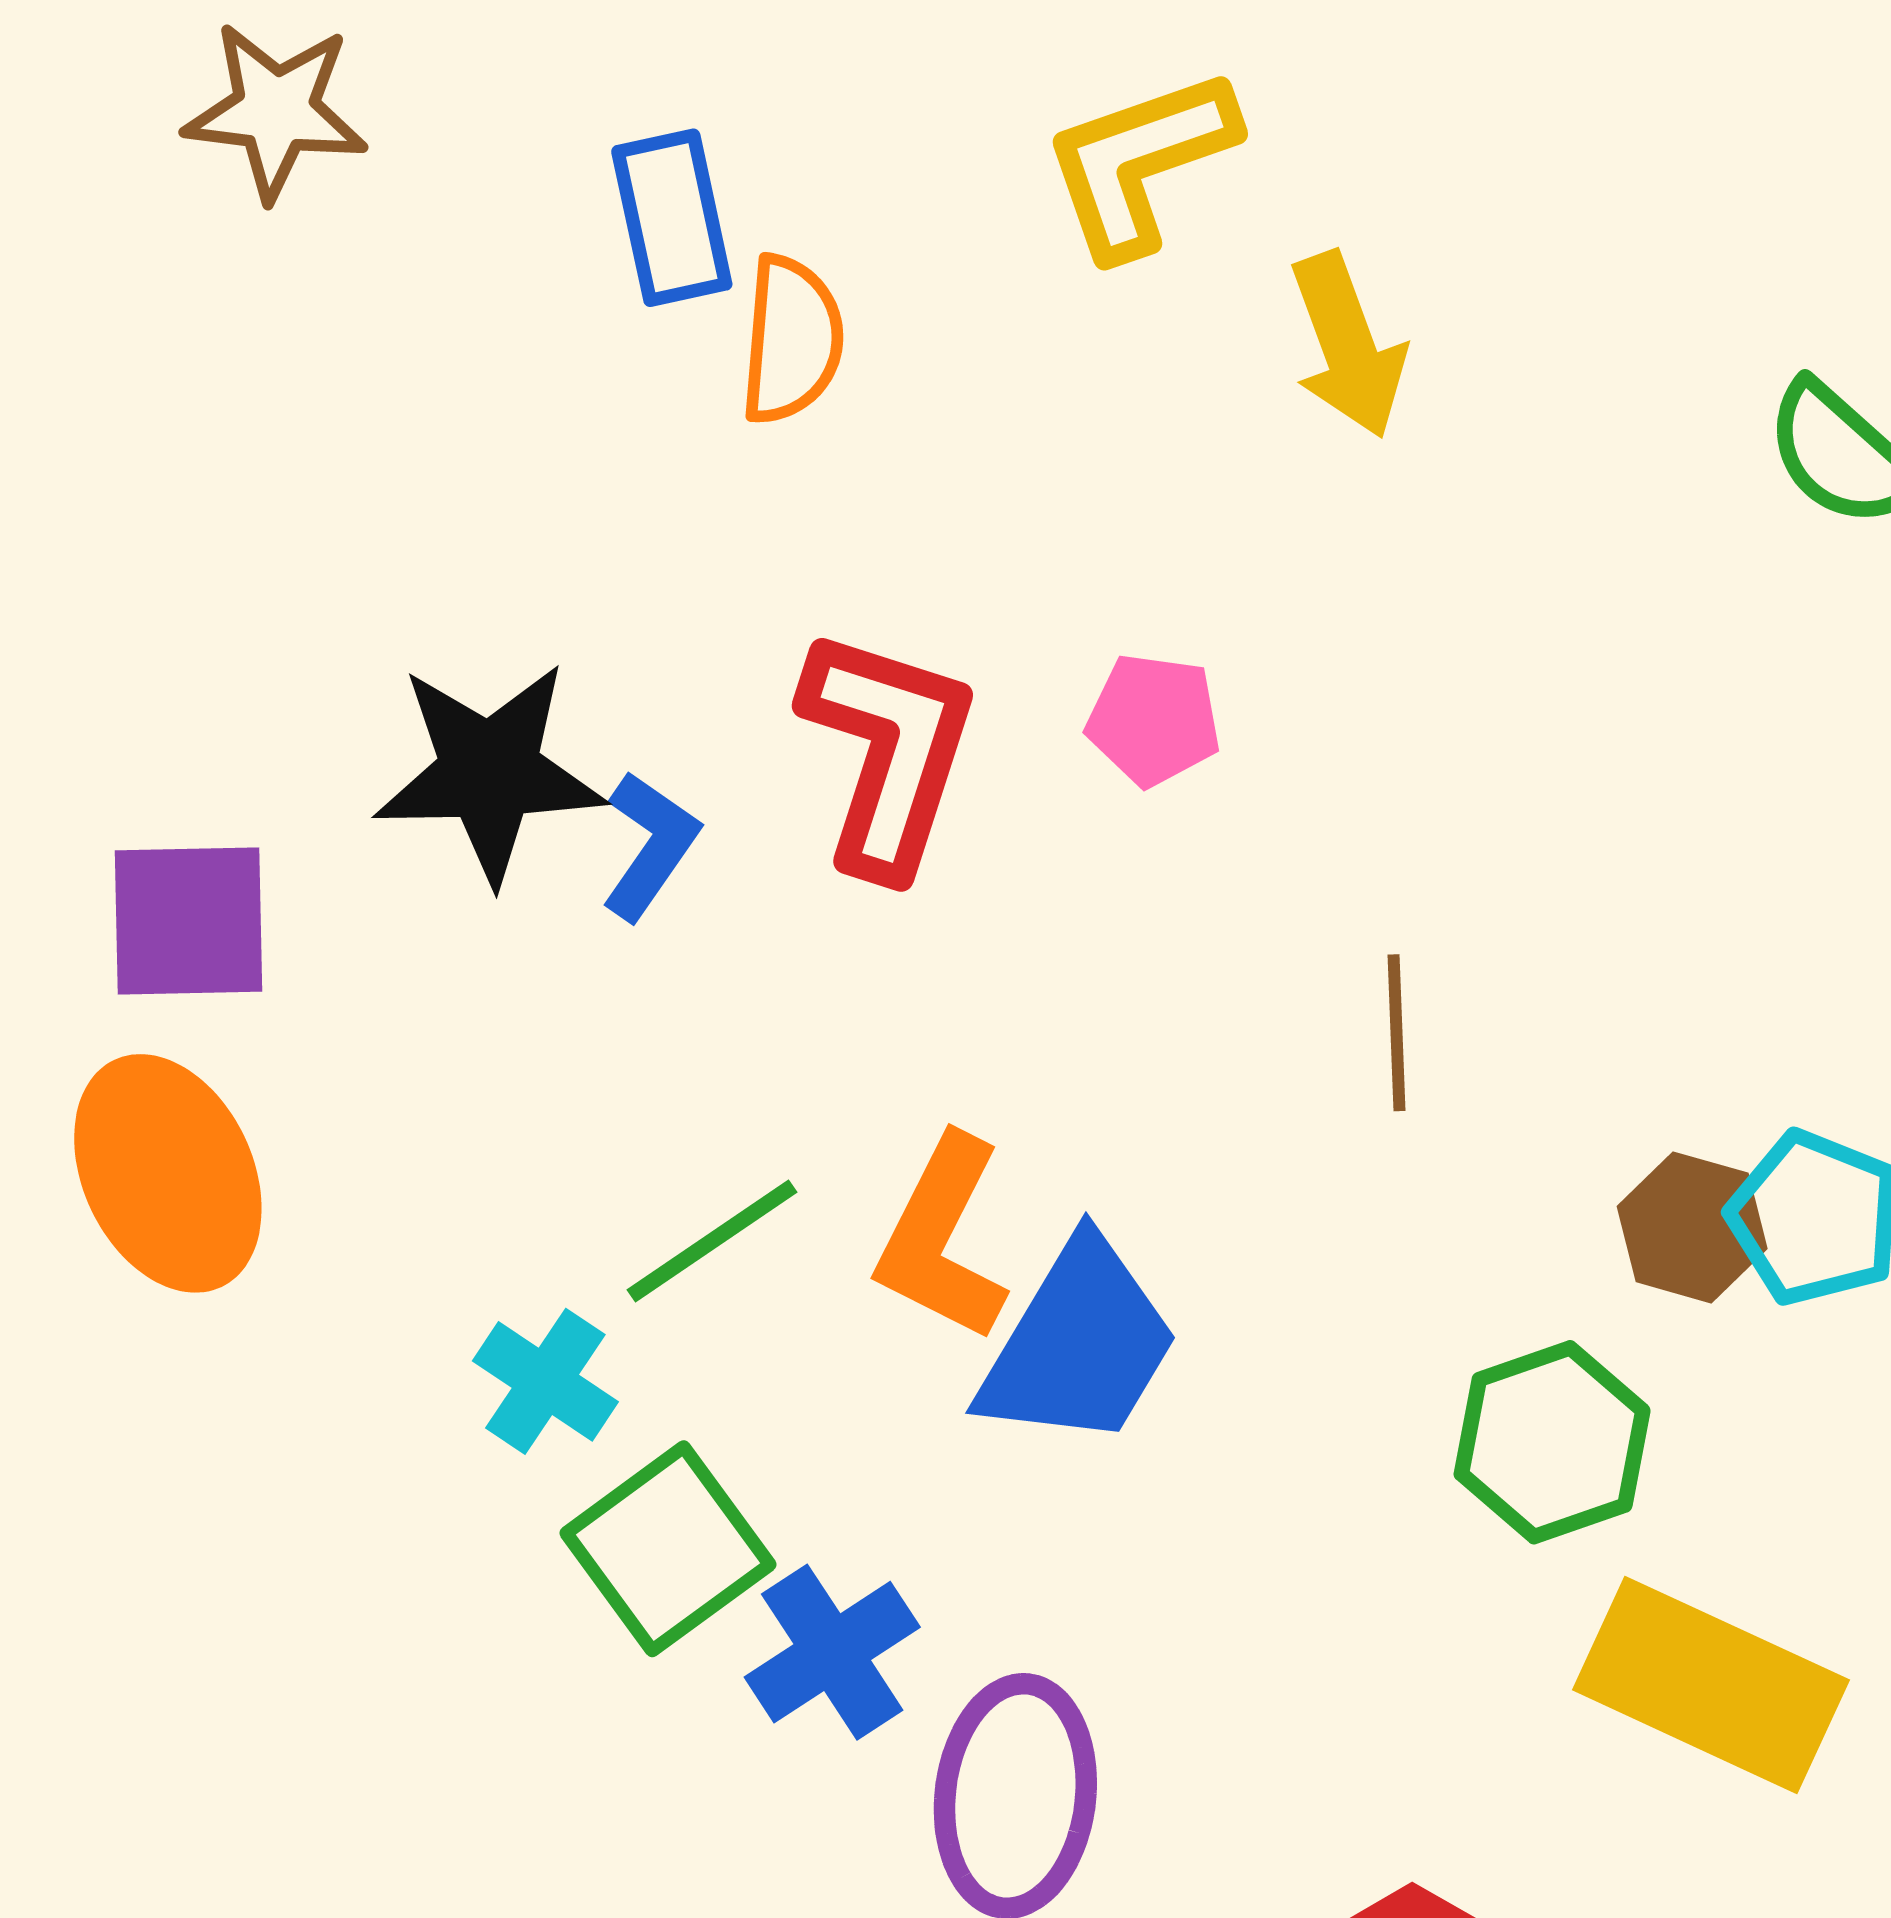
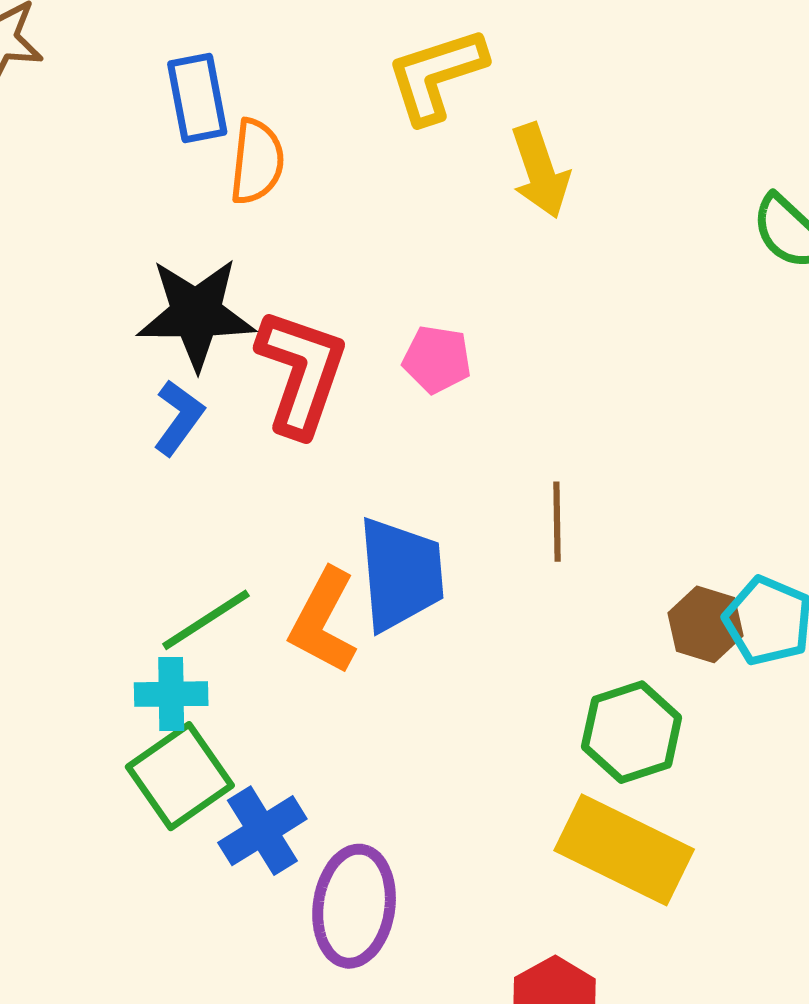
black star: (490, 772) -> (196, 314), moved
blue trapezoid: (1079, 1344) -> (401, 574), moved, turned -37
cyan cross: (545, 1381) -> (171, 694), moved, turned -36
yellow rectangle: (1711, 1685) -> (624, 850), moved

